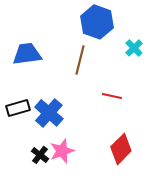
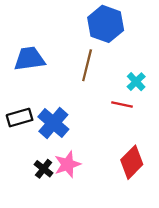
cyan cross: (134, 48) -> (136, 82), moved

